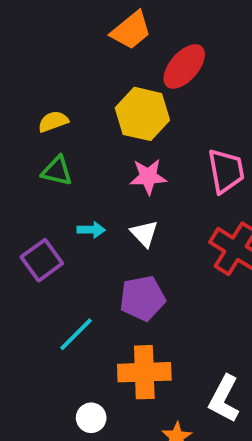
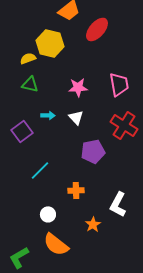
yellow hexagon: (142, 114) -> (50, 43), moved
purple pentagon: (142, 298) -> (93, 151), moved
orange cross: (144, 372) -> (76, 190), size x0.6

